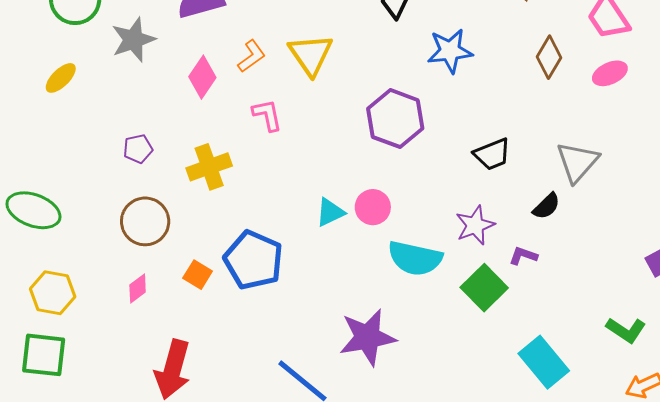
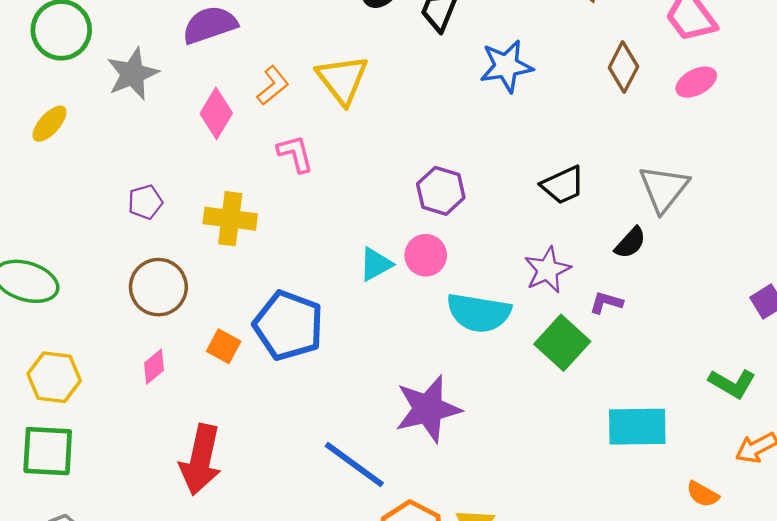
purple hexagon: (395, 119) -> (441, 191), moved, size x0.7
yellow cross: (209, 167) -> (230, 219), turned 30
cyan rectangle: (544, 362) -> (637, 427), turned -48

